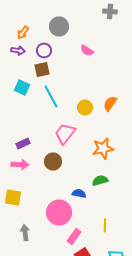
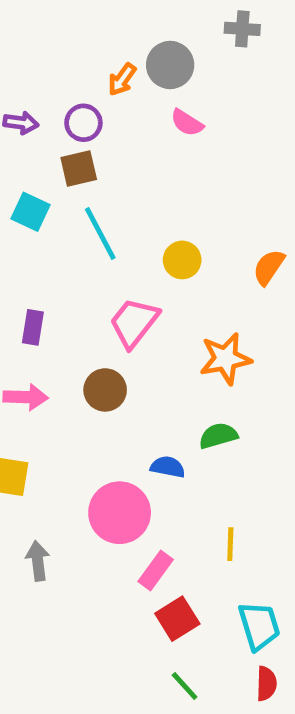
gray circle: (59, 26) -> (170, 65), moved
orange arrow: (23, 32) -> (122, 79), moved
orange semicircle: (110, 104) -> (269, 267), moved
purple rectangle: (23, 144) -> (33, 327), moved, turned -56

